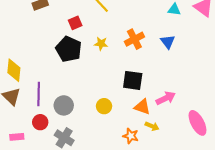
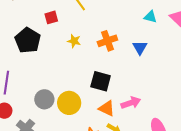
black pentagon: (69, 49) -> (28, 40), moved
gray circle: (64, 105) -> (44, 99), moved
yellow circle: (104, 106) -> (69, 103), size x1.5

